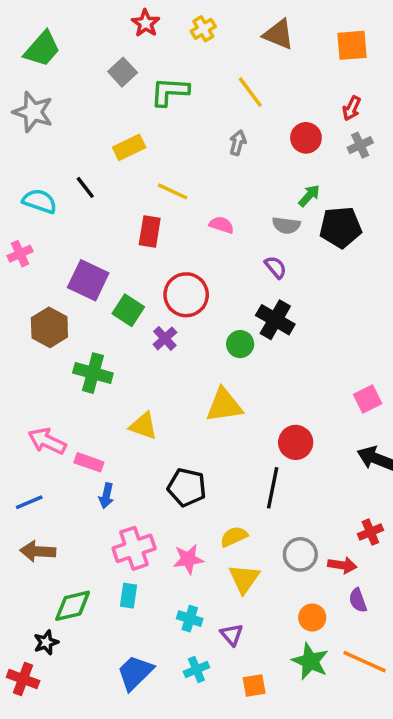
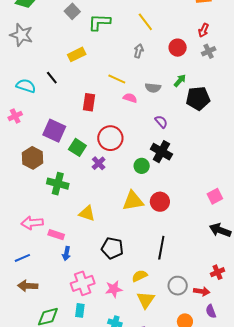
yellow line: (173, 191) -> (117, 79), moved
gray semicircle: (286, 225) -> (153, 88), moved
pink arrow: (47, 441) -> (32, 223), turned -30
red circle: (296, 442) -> (160, 202), moved

